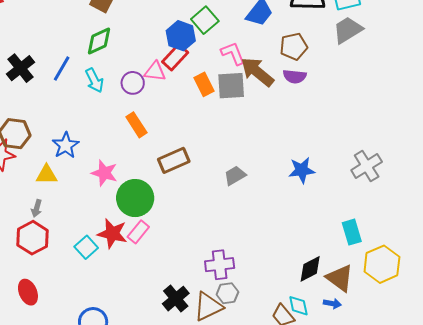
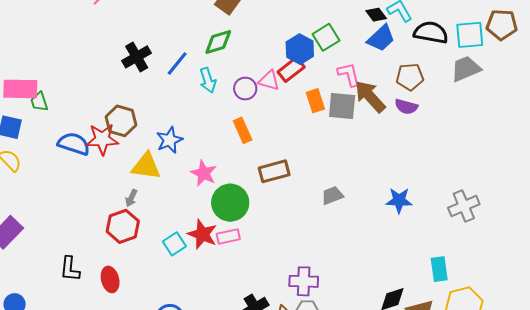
yellow triangle: (46, 175) -> (146, 166), size x1.4
pink rectangle: (138, 232) -> (228, 237), turned 30

